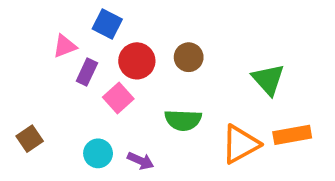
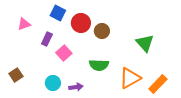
pink triangle: (65, 46) -> (24, 24), moved
red circle: (137, 61) -> (81, 23), moved
orange rectangle: (292, 135) -> (158, 84), moved, turned -36
purple arrow: (141, 161) -> (76, 87), turned -32

